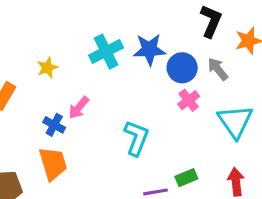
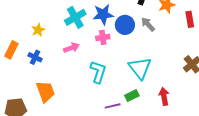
pink cross: (189, 100) -> (103, 37), moved, turned 32
pink arrow: (79, 108) -> (71, 48), moved, turned -147
cyan triangle: (235, 121) -> (140, 68), moved
blue cross: (54, 125) -> (35, 57), moved

